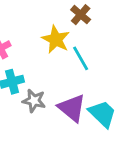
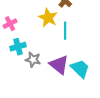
cyan line: (81, 58) -> (65, 31), turned 30

